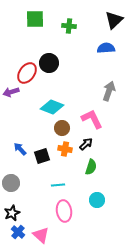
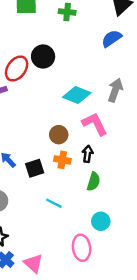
blue semicircle: (106, 48) -> (112, 38), turned -30
cyan diamond: (52, 107) -> (77, 95), moved
black arrow: (86, 144) -> (88, 154), turned -40
cyan line: (58, 185) -> (54, 203), turned 32
pink ellipse: (64, 211) -> (82, 248), moved

